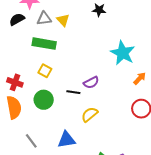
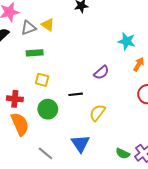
green rectangle: (44, 44) -> (35, 53), size x0.7
cyan star: (123, 53) -> (127, 41), moved, size x0.7
purple semicircle: (91, 82) -> (101, 72), moved
blue triangle: (67, 140) -> (80, 144), turned -42

